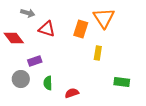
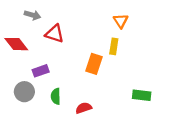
orange triangle: (104, 18) -> (121, 21), size x0.6
orange rectangle: (81, 29) -> (94, 64), moved
yellow rectangle: (98, 53) -> (114, 46), moved

